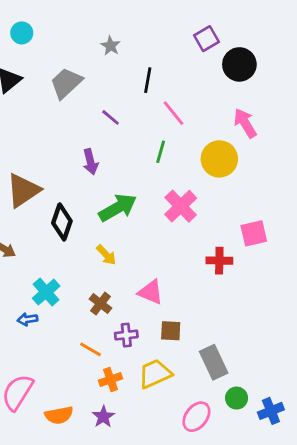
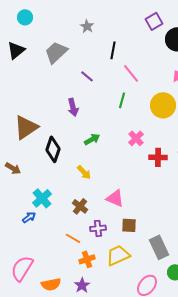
pink cross: (181, 206) -> (136, 138), size x0.7
green arrow: (118, 208) -> (92, 139), size x0.6
red cross: (219, 261) -> (158, 157), moved
blue arrow: (27, 319) -> (29, 217), turned 152

